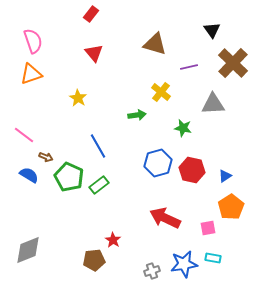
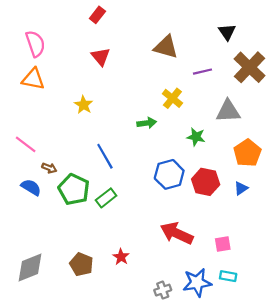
orange triangle: (31, 74) -> (33, 79), turned 30
orange pentagon: (231, 207) -> (247, 153), moved
brown pentagon: (94, 260) -> (81, 264), moved, turned 30

